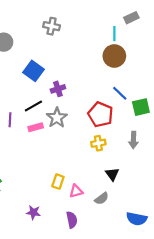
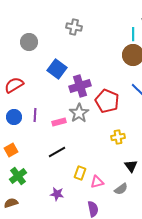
purple cross: (58, 89) -> (80, 86), size x1.5
black line: (33, 106) -> (57, 152), moved
red pentagon: (100, 114) -> (107, 101), moved
purple star: (33, 212) -> (57, 194), moved

